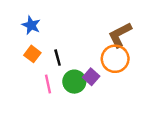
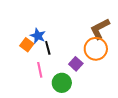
blue star: (31, 25) -> (38, 36), moved
green circle: (74, 82) -> (62, 83), moved

